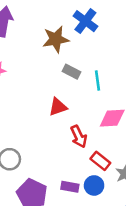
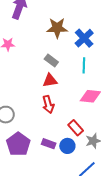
blue cross: (85, 21) -> (84, 38), moved
gray rectangle: (71, 72) -> (51, 60), moved
red arrow: (79, 136) -> (48, 104), moved

